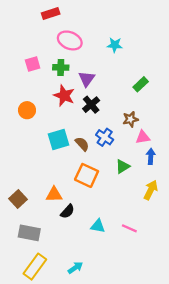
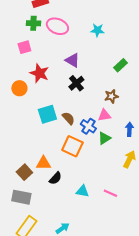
green cross: (61, 67) -> (33, 23), moved
purple triangle: (87, 79) -> (72, 60), turned -35
red star: (64, 96) -> (39, 73), moved
blue cross: (105, 137) -> (88, 126), moved
pink triangle: (143, 137) -> (104, 115), moved
brown square: (18, 199) -> (24, 172), moved

